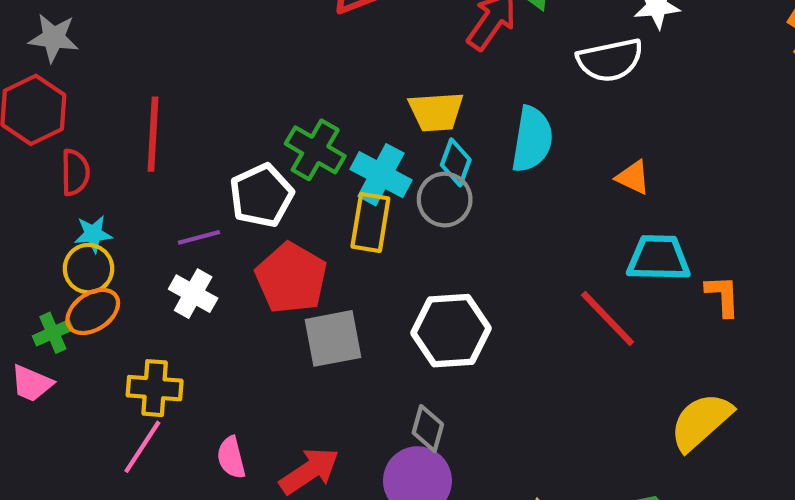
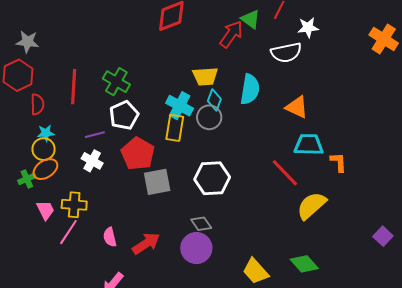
green cross: (315, 150) -> (116, 82), moved
orange triangle: (633, 177) -> (297, 107), size x1.4
pink trapezoid: (32, 383) -> (45, 210), moved, turned -140
yellow semicircle: (701, 422) -> (311, 206), moved
gray diamond: (428, 429) -> (201, 224), turned -50

